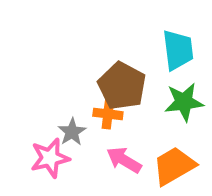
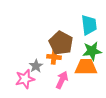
pink arrow: (124, 160) -> (62, 80), turned 84
orange trapezoid: (174, 166) -> (86, 67), moved, turned 30

